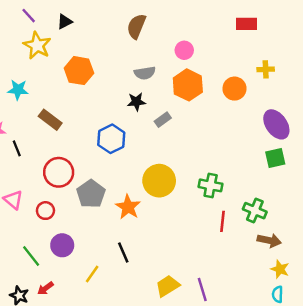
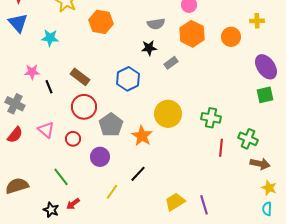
brown rectangle: (50, 120) -> (80, 77), moved
purple circle: (62, 245) -> (100, 157), moved
black line: (123, 252) -> (138, 174), turned 66

